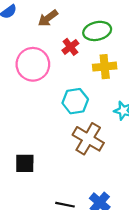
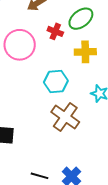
green ellipse: (97, 31) -> (81, 19), turned -30
red cross: (70, 47) -> (55, 31), turned -35

